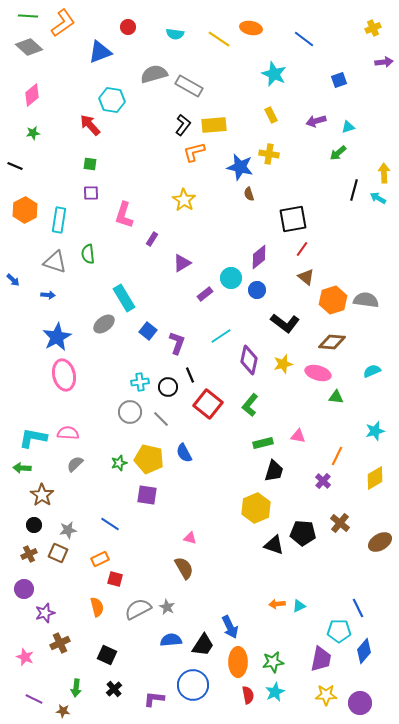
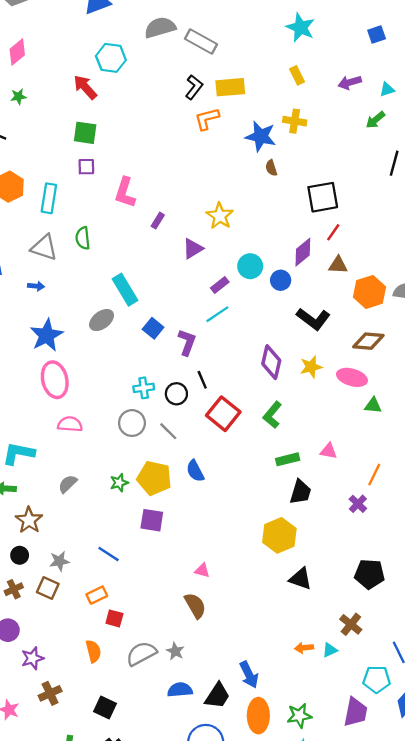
green square: (90, 164) -> (85, 133), size x1.5
yellow star: (184, 200) -> (220, 216), moved
purple diamond: (259, 257) -> (303, 252), moved
brown triangle: (306, 277) -> (338, 265), turned -36
cyan line: (221, 336) -> (217, 314), moved
pink semicircle: (68, 433) -> (70, 424), moved
brown cross: (340, 523) -> (351, 624), moved
black pentagon: (303, 533) -> (370, 574), moved

